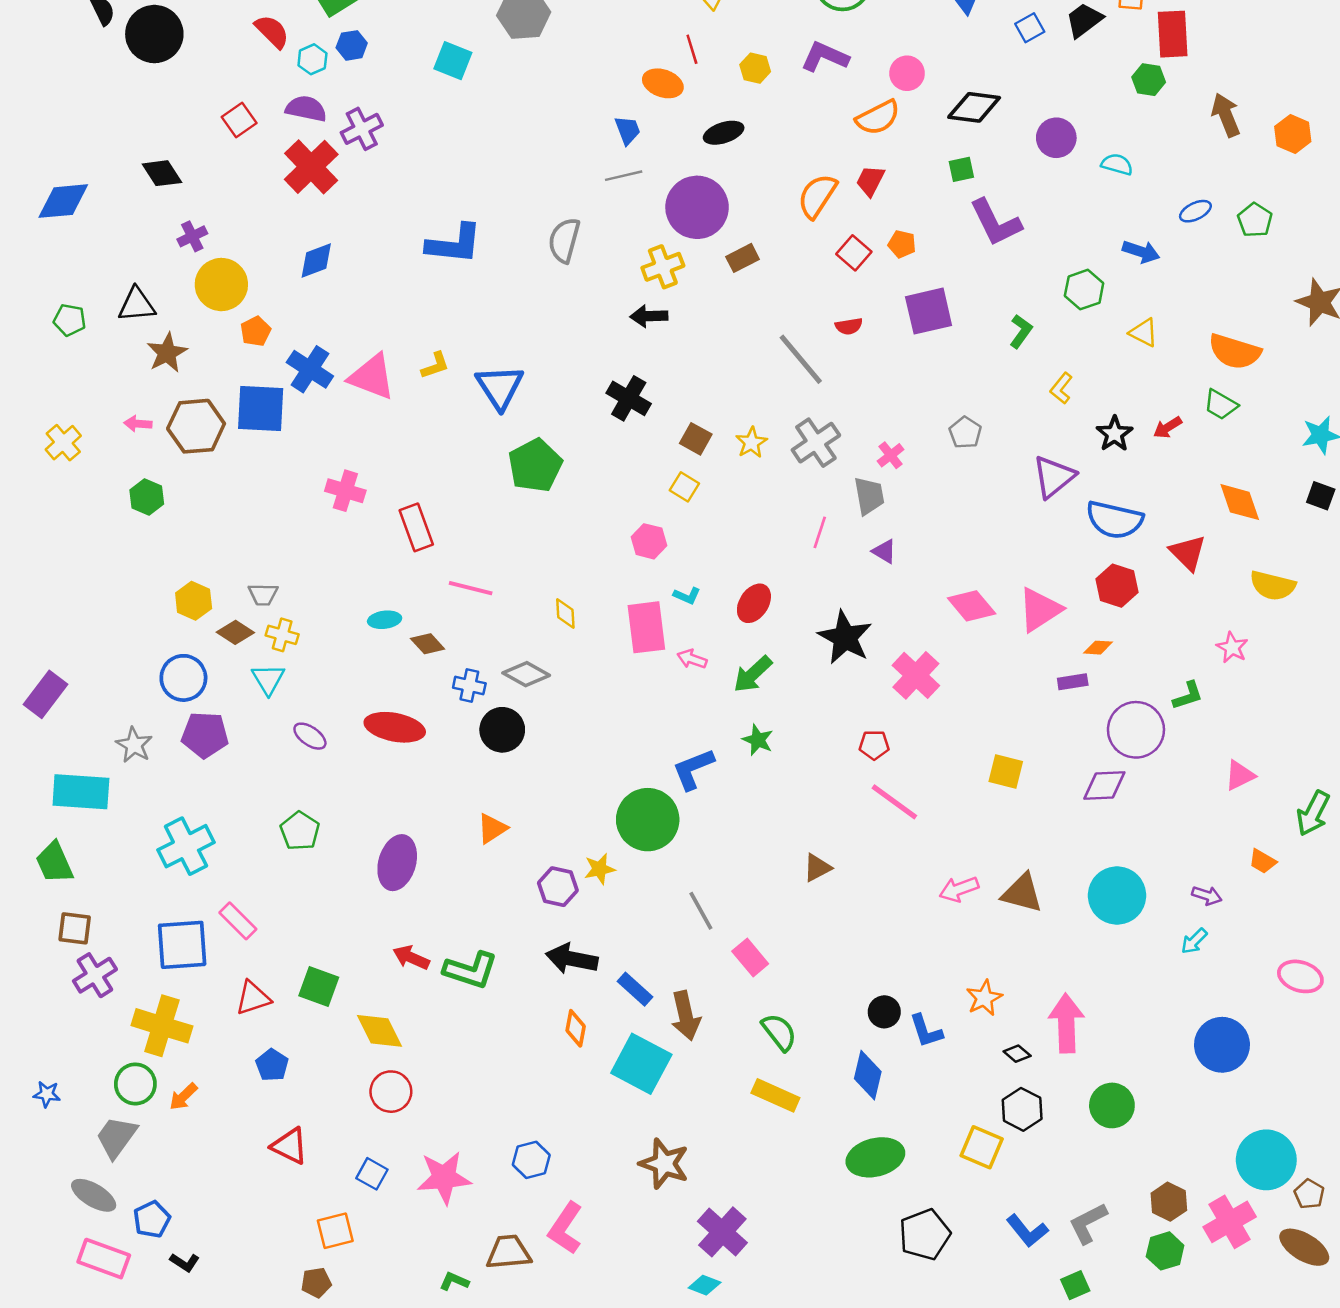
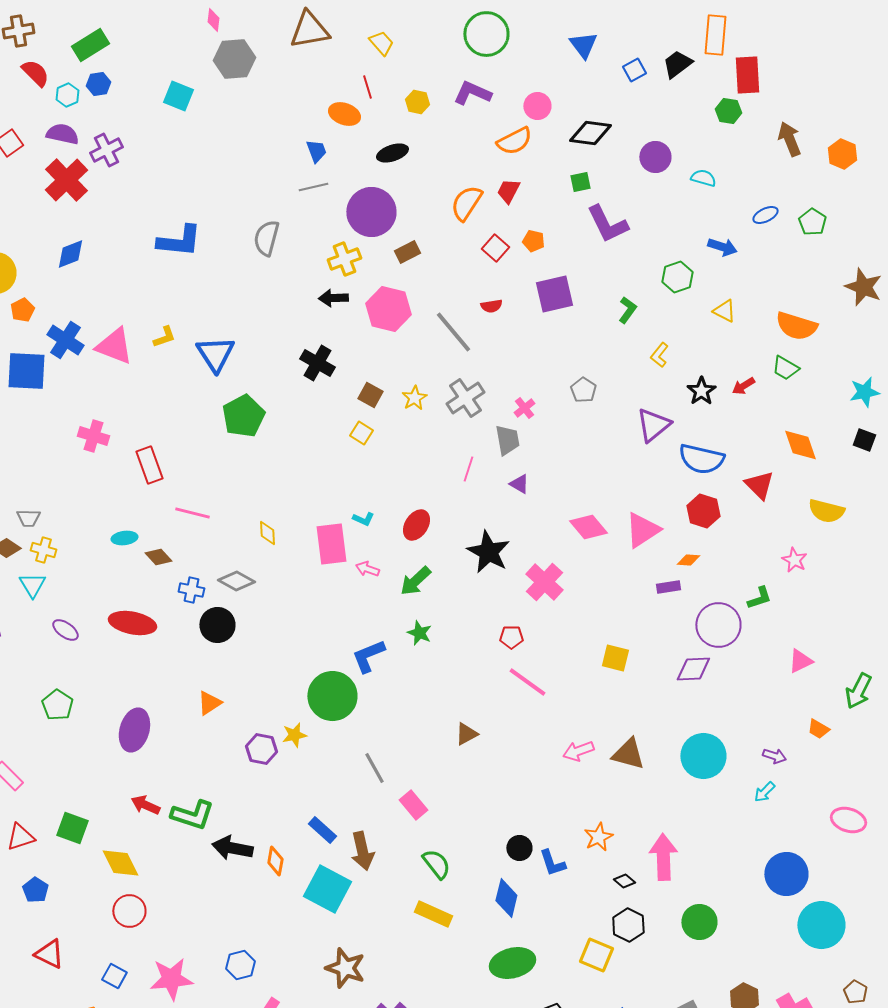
pink hexagon: (649, 541) -> (388, 309), moved, size x1.6
black arrow: (572, 959) -> (232, 848), moved
cyan circle: (1266, 1160) -> (821, 925), moved

